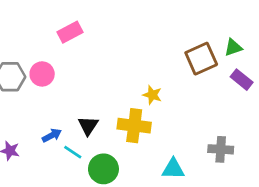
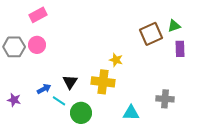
pink rectangle: (70, 32) -> (38, 15), moved
purple rectangle: (242, 80) -> (180, 49), turned 49

